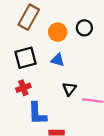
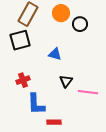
orange circle: (58, 32) -> (61, 13), moved
black square: (25, 58) -> (20, 40), moved

